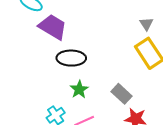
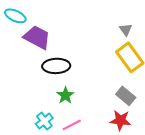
gray rectangle: (121, 94) -> (126, 96), moved

